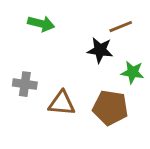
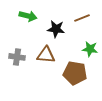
black star: (100, 50) -> (56, 29), moved
brown triangle: (62, 103) -> (46, 55), moved

